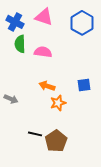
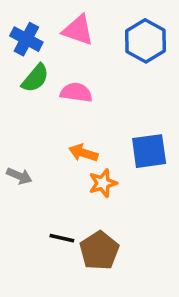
green semicircle: (20, 44) -> (35, 78), turned -138
blue square: (84, 85) -> (149, 151), size x1.5

